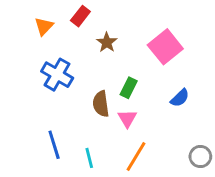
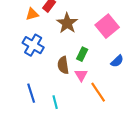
orange triangle: (44, 26) -> (32, 14), moved, turned 32
brown star: (107, 42) -> (67, 23), size x1.5
orange line: (136, 156) -> (98, 92), moved, turned -65

